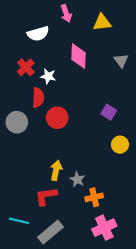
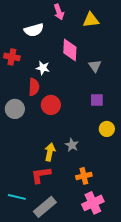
gray triangle: (121, 61) -> (95, 66), moved
red cross: (26, 67) -> (12, 57), moved, turned -35
purple square: (109, 112) -> (97, 100), turned -32
gray star: (77, 179) -> (72, 145), moved

